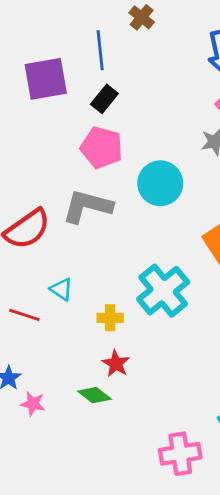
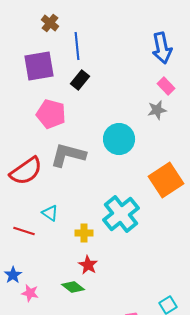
brown cross: (142, 17) -> (50, 23), moved
pink pentagon: (102, 148) -> (51, 114), moved

